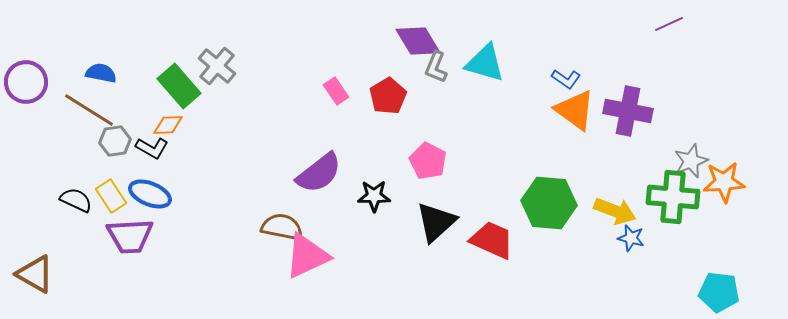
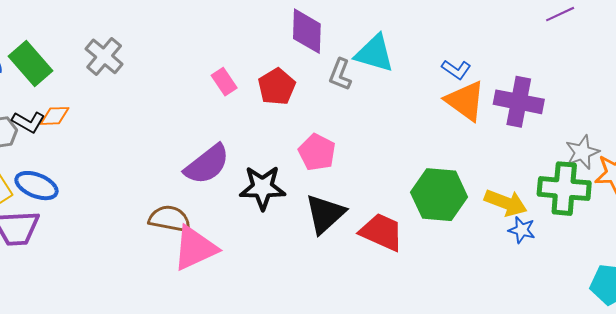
purple diamond: (418, 41) -> (307, 31), turned 33
gray L-shape: (436, 67) -> (340, 75), moved
green rectangle: (179, 86) -> (30, 63), moved
black L-shape: (152, 148) -> (28, 122), moved
black star: (374, 196) -> (262, 188), size x1.4

